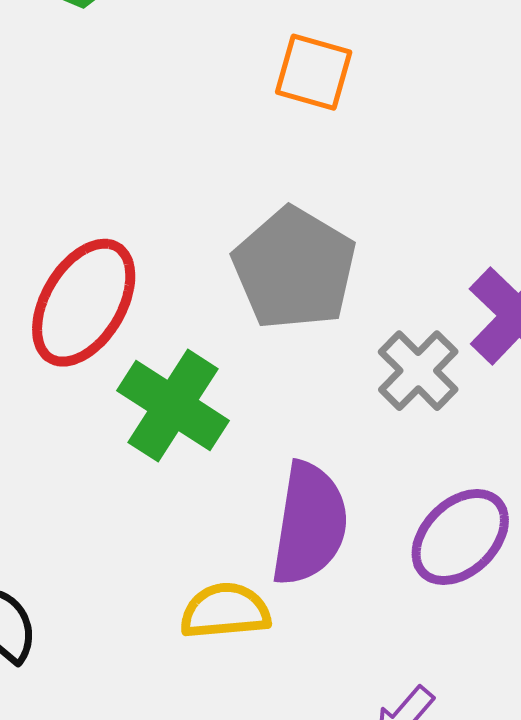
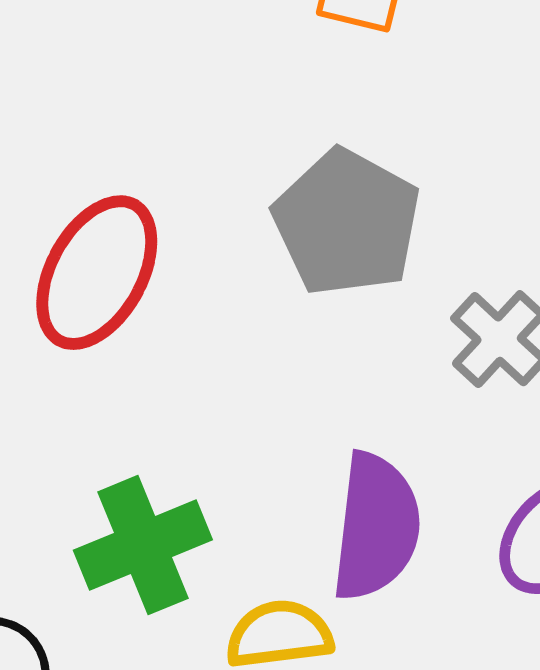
green cross: (173, 406) -> (143, 545), moved, turned 37

